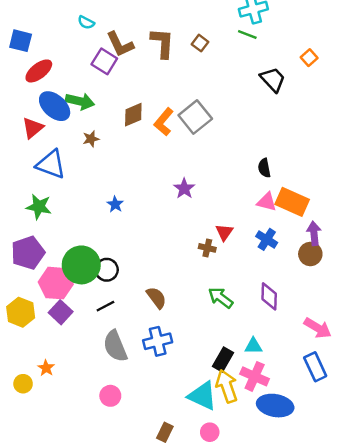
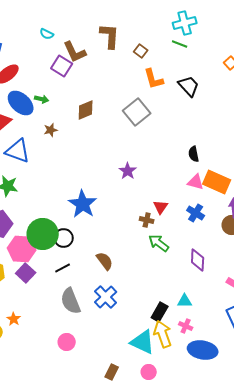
brown L-shape: (162, 43) -> (110, 36), moved
black trapezoid: (273, 79) -> (189, 86), moved
green arrow: (80, 101) -> (42, 99), size x0.6
orange L-shape: (164, 122) -> (154, 79), moved, turned -55
blue star: (115, 204) -> (83, 204), moved, size x2.0
green arrow: (221, 298) -> (159, 243), moved
blue cross: (158, 341) -> (106, 297), turned -30
pink cross: (255, 376) -> (186, 326), size x0.6

